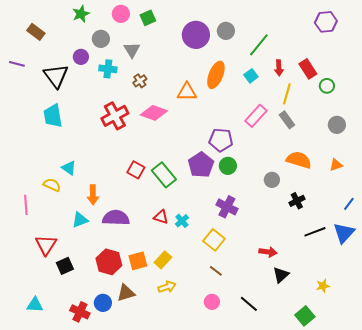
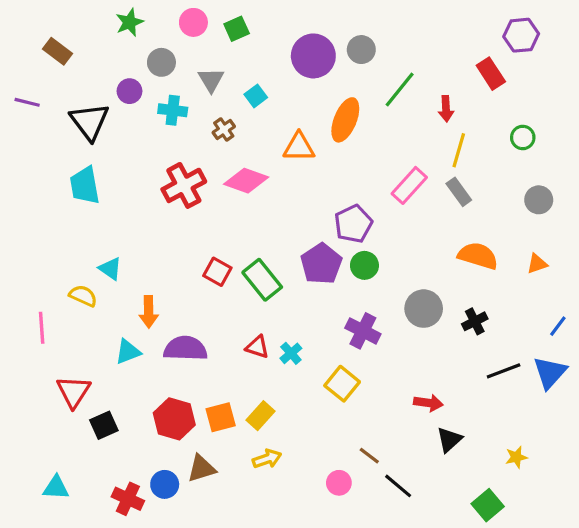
green line: (259, 45) -> (400, 90), moved
red rectangle: (308, 69) -> (491, 74), moved
cyan square: (251, 76) -> (256, 96), moved
purple pentagon: (221, 140) -> (353, 224), turned -30
gray circle: (272, 180) -> (424, 309), moved, size x1.5
brown line: (216, 271) -> (369, 456), moved

